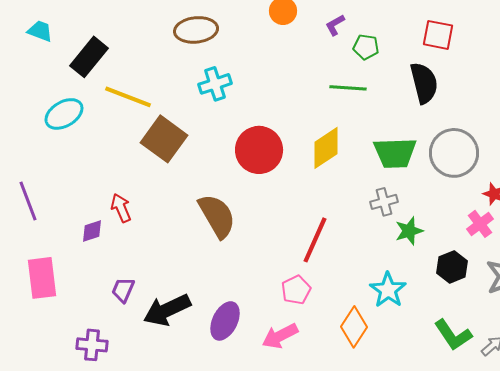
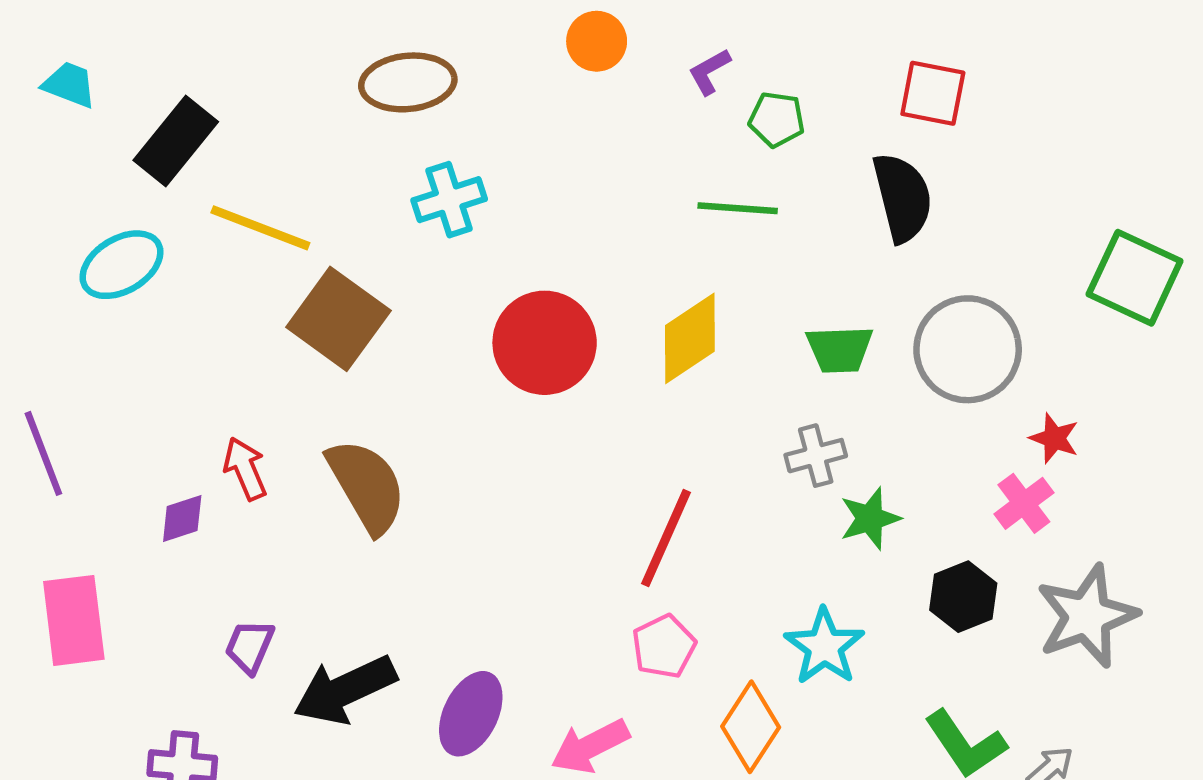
green trapezoid: (395, 153) -> (840, 349), size x0.7
brown semicircle: (217, 216) -> (367, 486), moved
pink pentagon: (296, 290) -> (664, 646), moved

